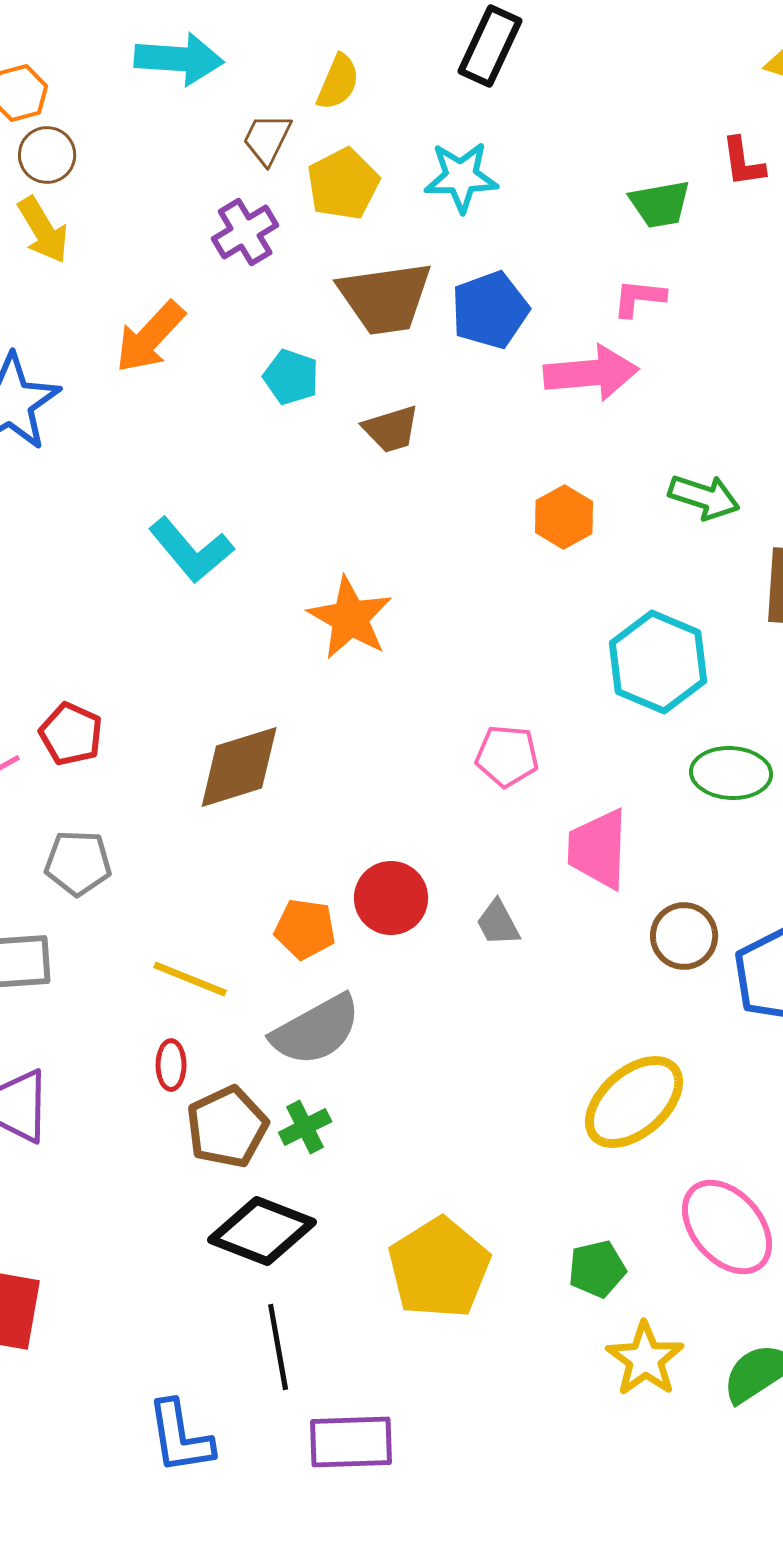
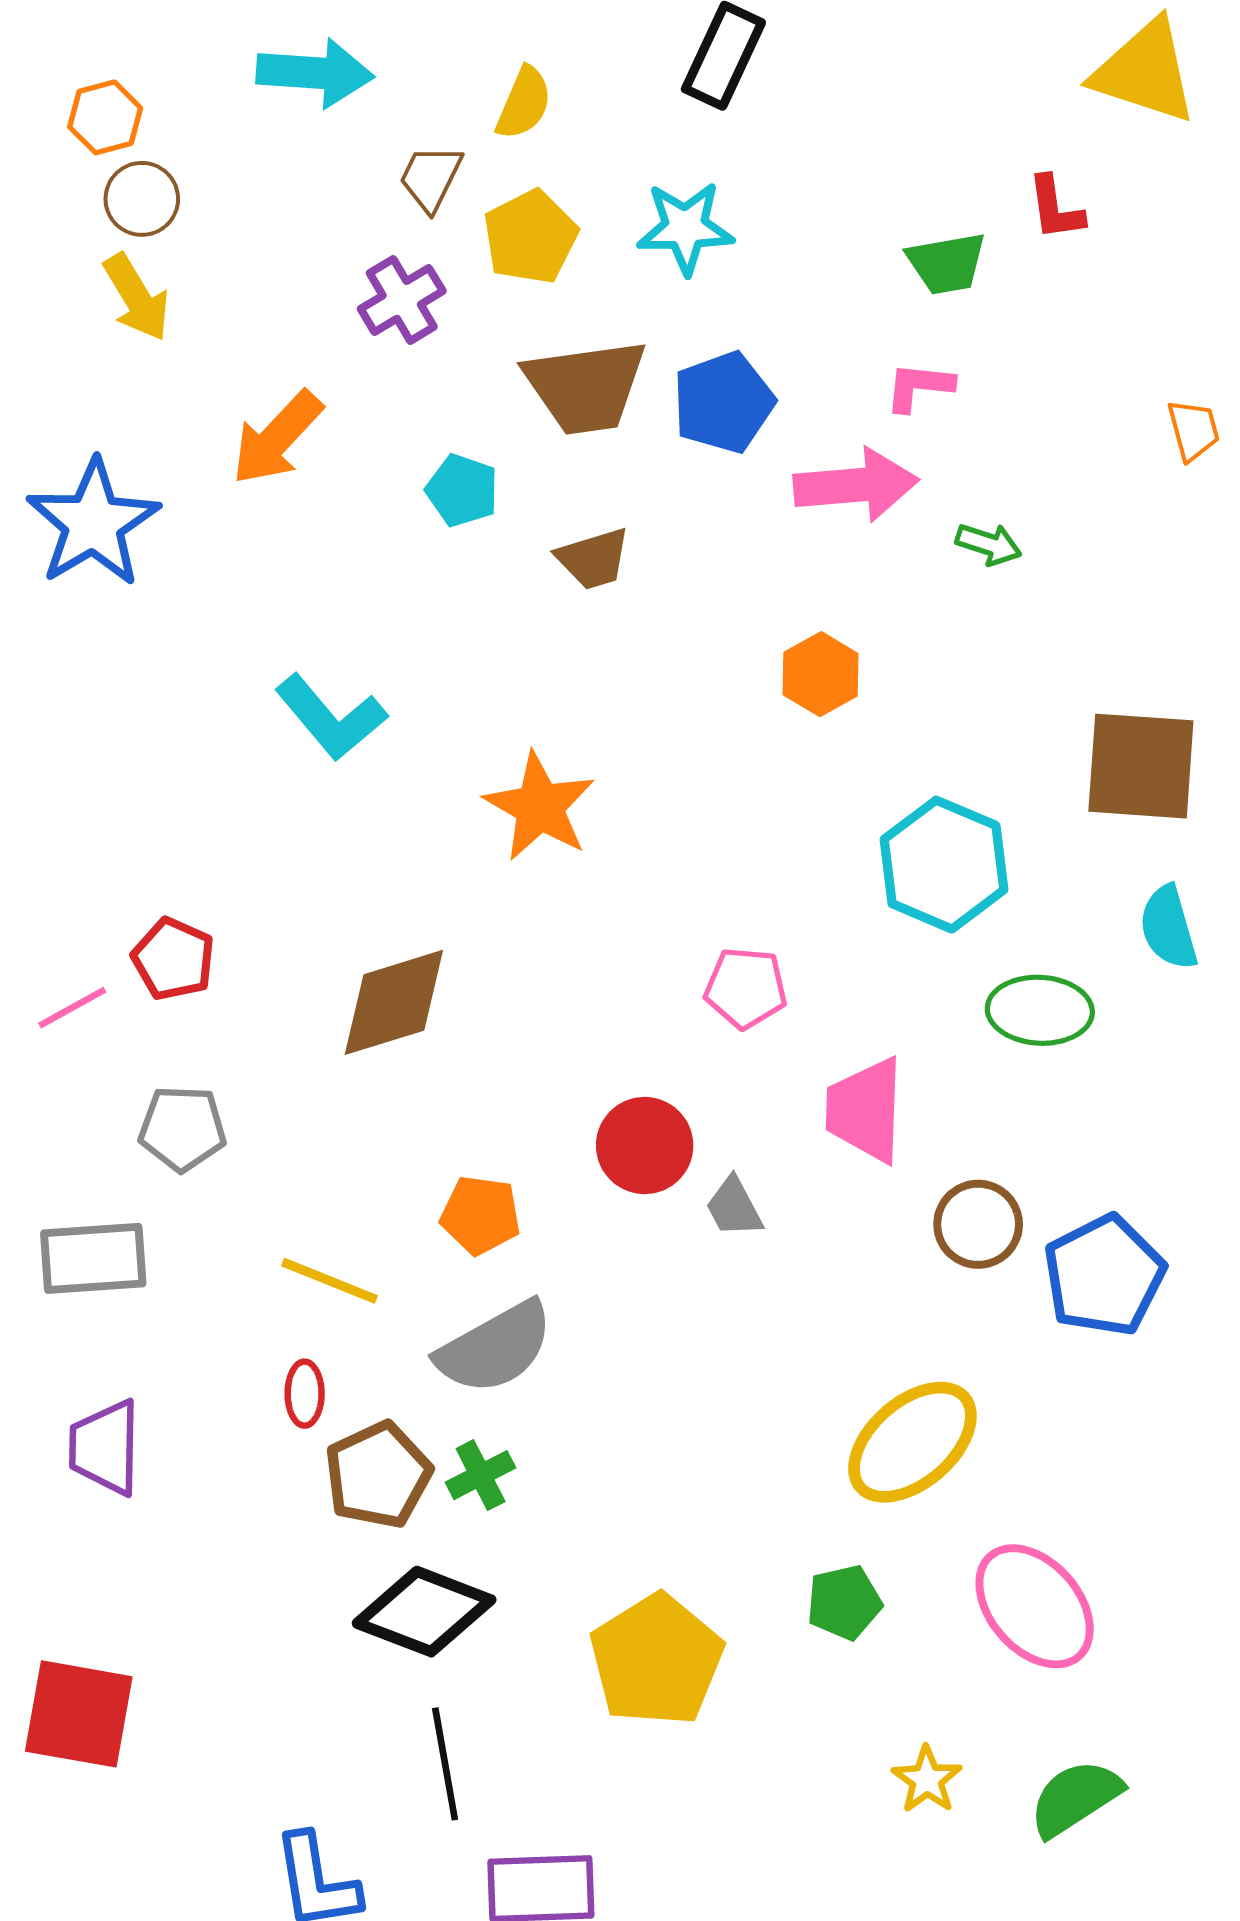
green arrow: (704, 497) -> (989, 544), moved, size x0.7
red circle: (391, 898) -> (645, 1145), moved
green pentagon: (597, 1269) -> (844, 1602), moved
yellow star: (645, 1359) -> (927, 1780), size x0.7

